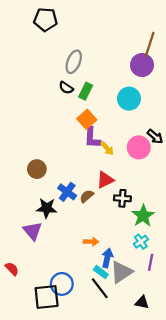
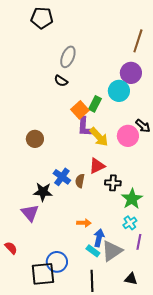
purple circle: (142, 65) -> (131, 73), moved
green rectangle: (86, 91) -> (95, 104), moved
yellow arrow: (107, 148) -> (99, 137), size x1.5
brown circle: (37, 169) -> (35, 139), moved
brown semicircle: (87, 196) -> (80, 181), turned -40
black line: (100, 288) -> (92, 281), moved, turned 35

